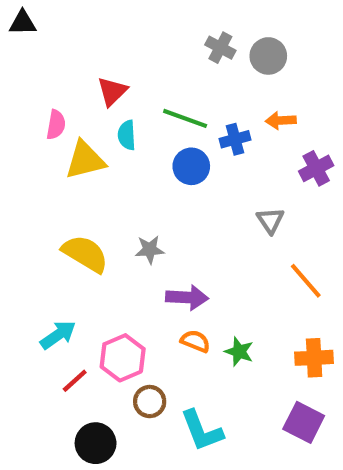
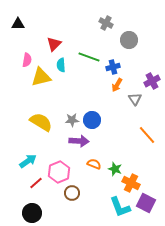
black triangle: (23, 23) -> (18, 24), moved
gray circle: (268, 56) -> (129, 40), moved
orange arrow: (281, 121) -> (117, 85), moved, turned -56
blue circle: (191, 166) -> (92, 120), moved
gray triangle: (270, 220) -> (135, 99), moved
purple arrow: (187, 297) -> (79, 141), moved
orange cross: (314, 358) -> (131, 183), moved, turned 30
cyan L-shape: (202, 431) -> (120, 207), moved
black circle: (96, 443) -> (32, 213), moved

